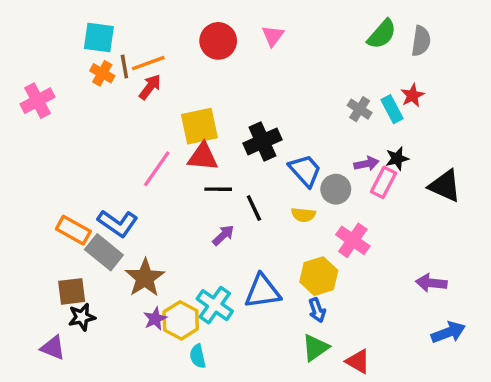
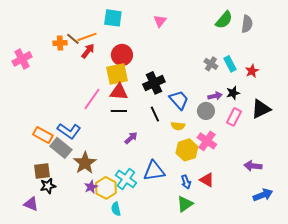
cyan square: (99, 38) -> (113, 18), moved
red circle: (218, 41) -> (122, 55), moved
brown line: (124, 66) -> (73, 39), turned -40
orange cross: (102, 73) -> (60, 43), turned -32
red star: (412, 95) -> (252, 71), moved
pink rectangle: (383, 182) -> (234, 117), moved
black triangle: (445, 186) -> (261, 109), turned -50
black line: (218, 189) -> (119, 111), moved
gray circle: (336, 189) -> (206, 111), moved
black line: (254, 208) -> (155, 114), moved
yellow hexagon: (319, 276) -> (187, 150), moved
red triangle: (358, 361) -> (207, 180), moved

